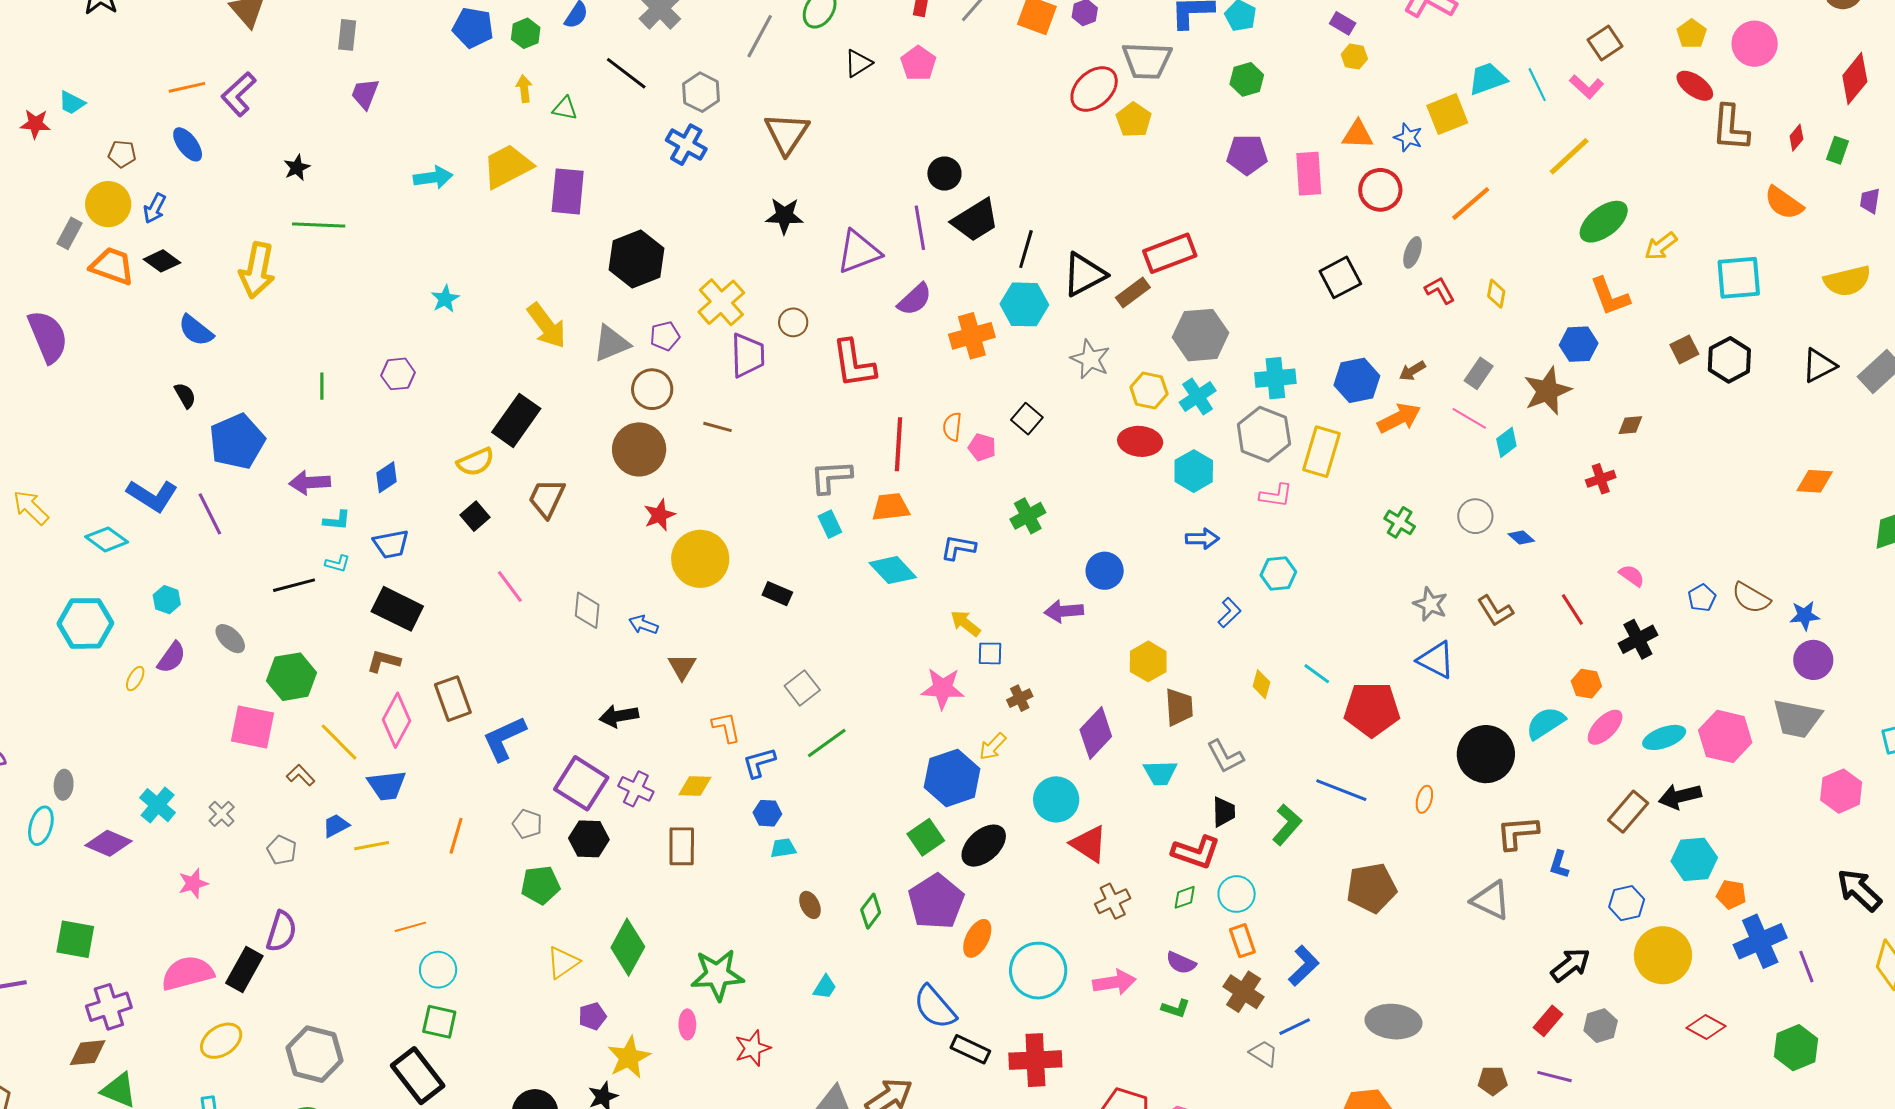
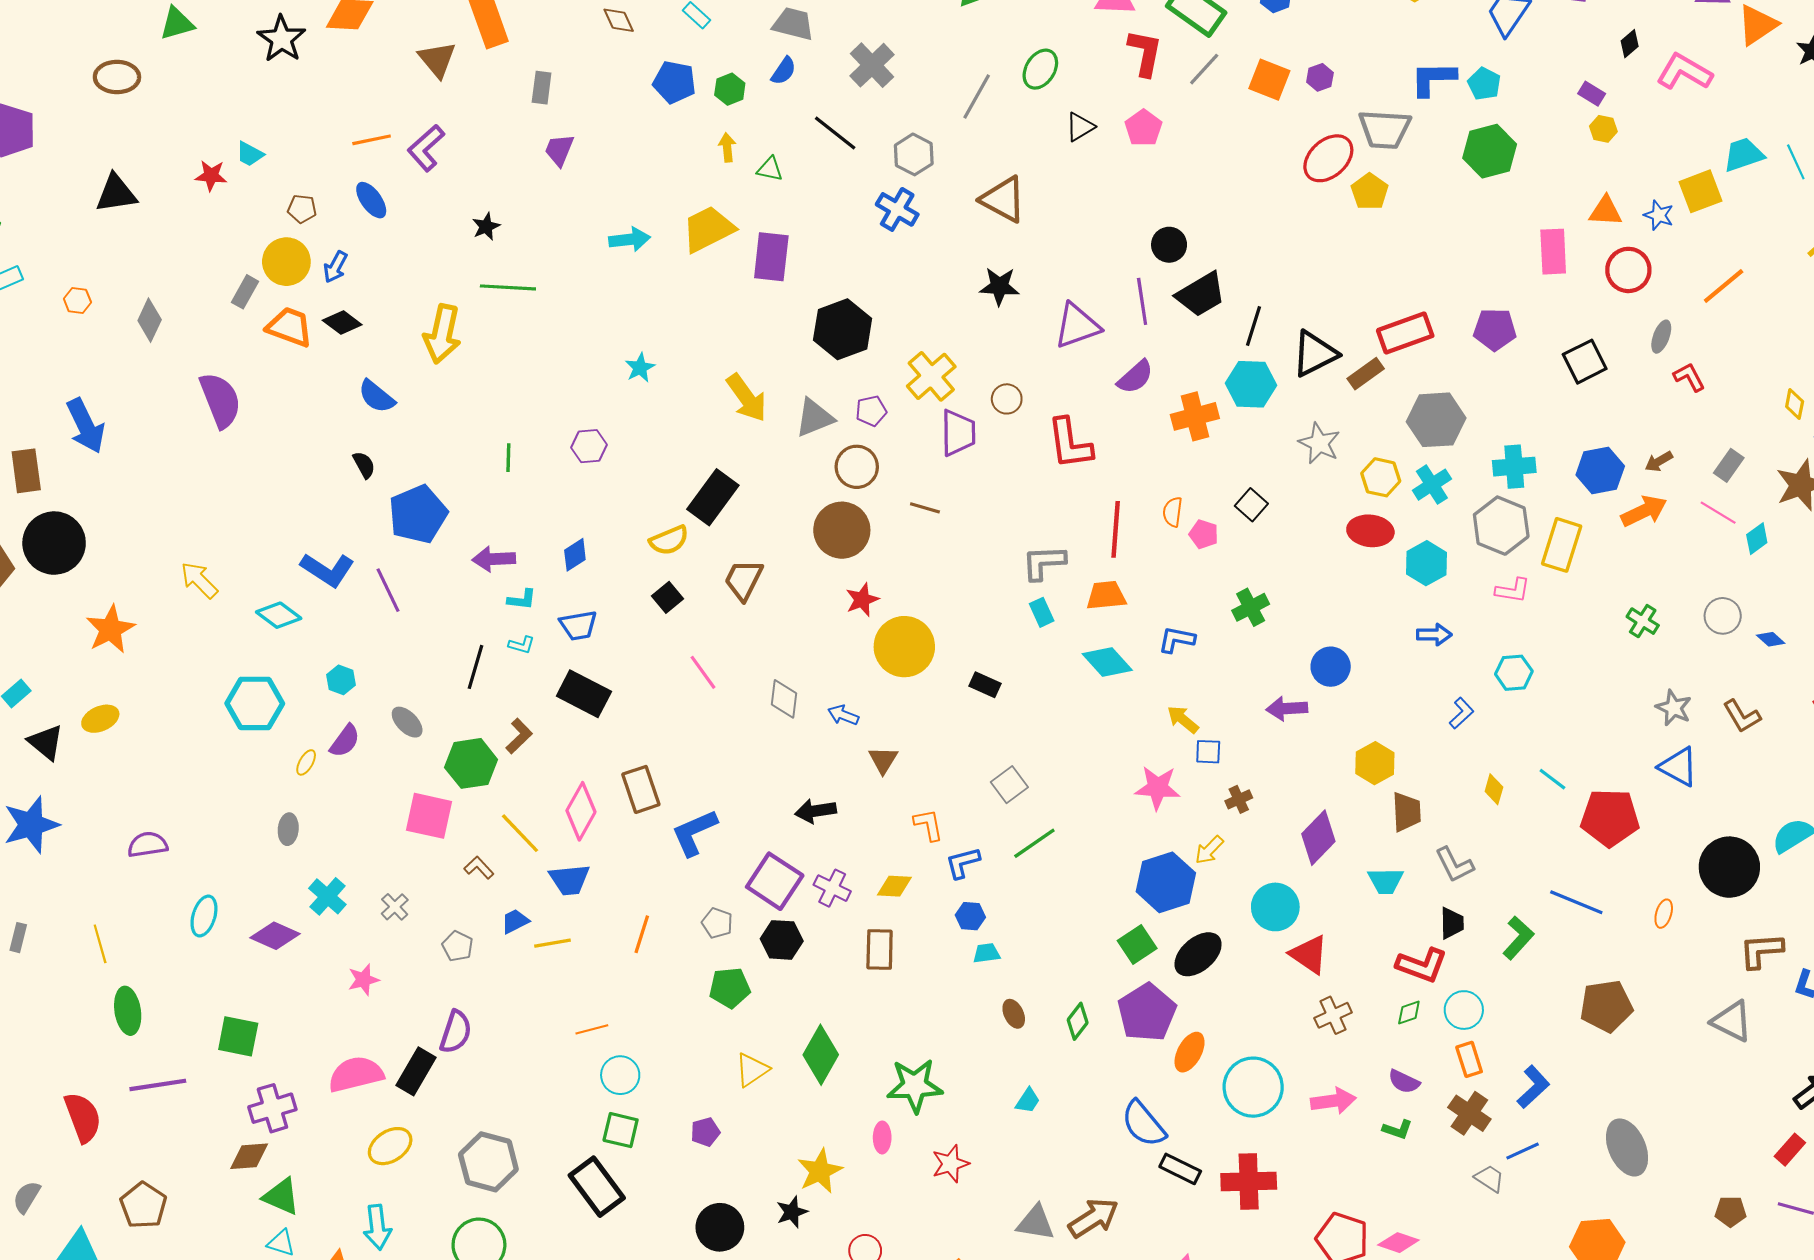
green hexagon: (1247, 79) -> (1490, 151), size x1.5
brown triangle: (787, 133) -> (1003, 199), turned -36
purple pentagon: (1247, 155) -> (1495, 329), moved
yellow diamond: (1496, 294) -> (1795, 404), moved
black line: (294, 585) -> (475, 667), turned -60
brown L-shape: (384, 661) -> (519, 736), moved, turned 120
gray ellipse: (64, 785) -> (288, 829), moved
purple pentagon: (592, 1016) -> (705, 1132), moved
gray ellipse: (1393, 1022) -> (1627, 1147), turned 60

